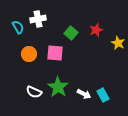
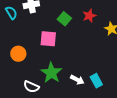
orange circle: (29, 54) -> (18, 54), moved
white semicircle: (34, 92) -> (31, 87), moved

